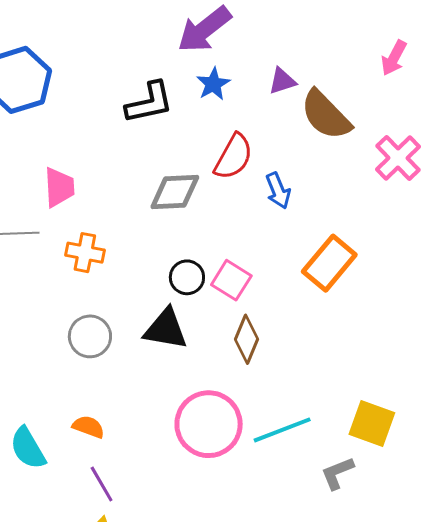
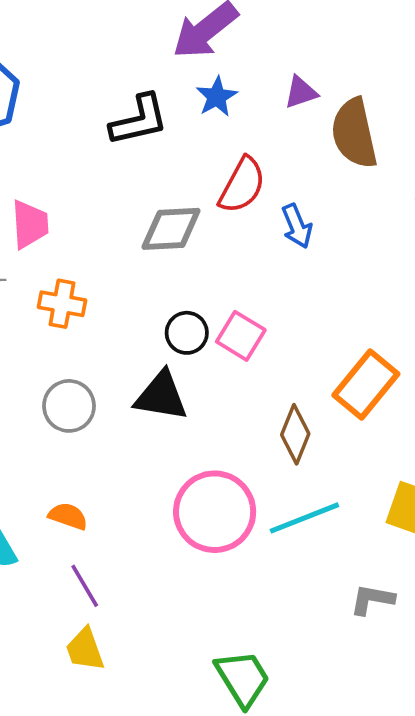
brown semicircle: (326, 115) -> (354, 133), turned 32
orange rectangle: (329, 263) -> (366, 385), moved
brown diamond: (247, 339) -> (295, 434), moved
gray L-shape: (337, 473) -> (372, 599), moved, turned 33

